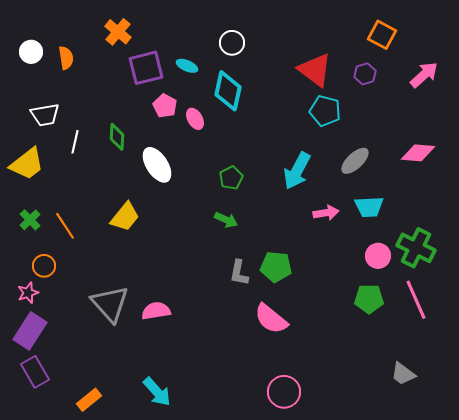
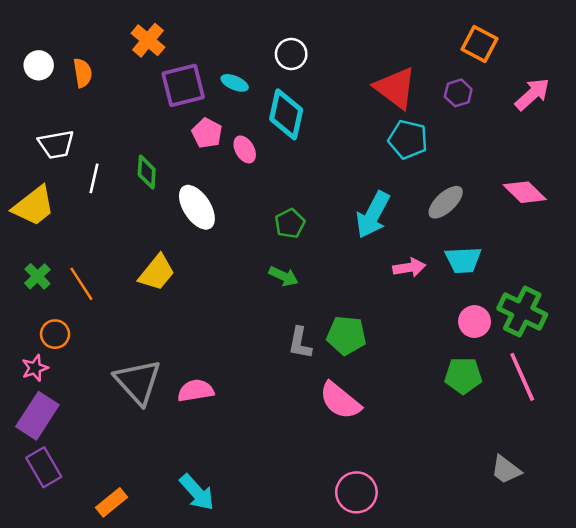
pink diamond: (418, 153) -> (525, 192), turned 40

